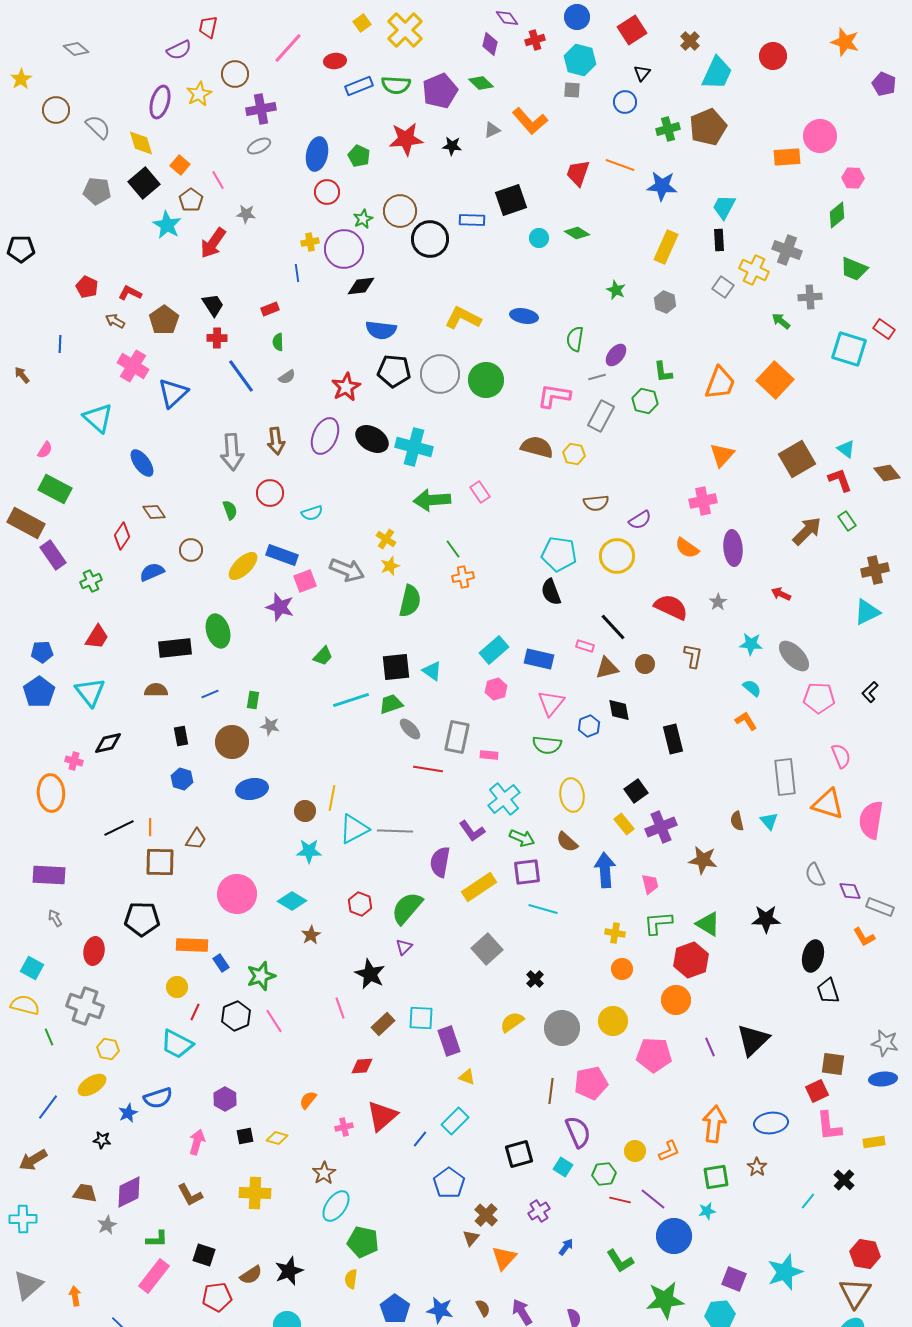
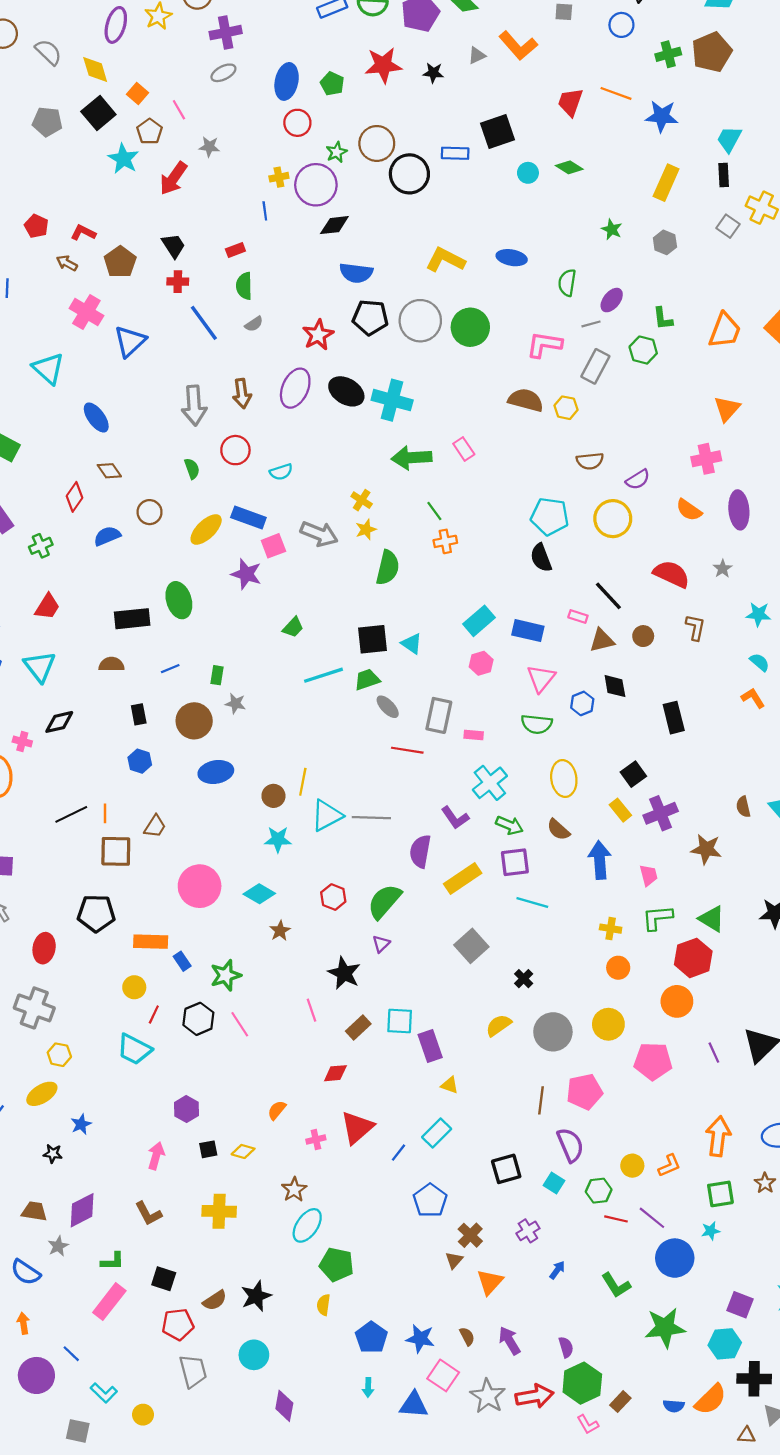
green semicircle: (278, 342) -> (244, 286), size x1.4
blue semicircle: (158, 1098) -> (26, 1272), moved, turned 52

